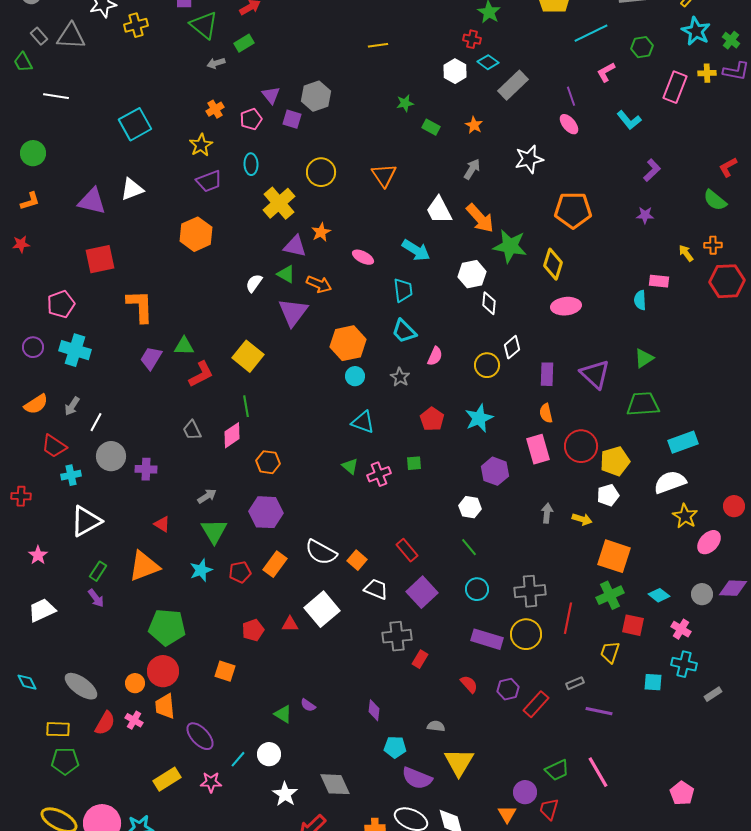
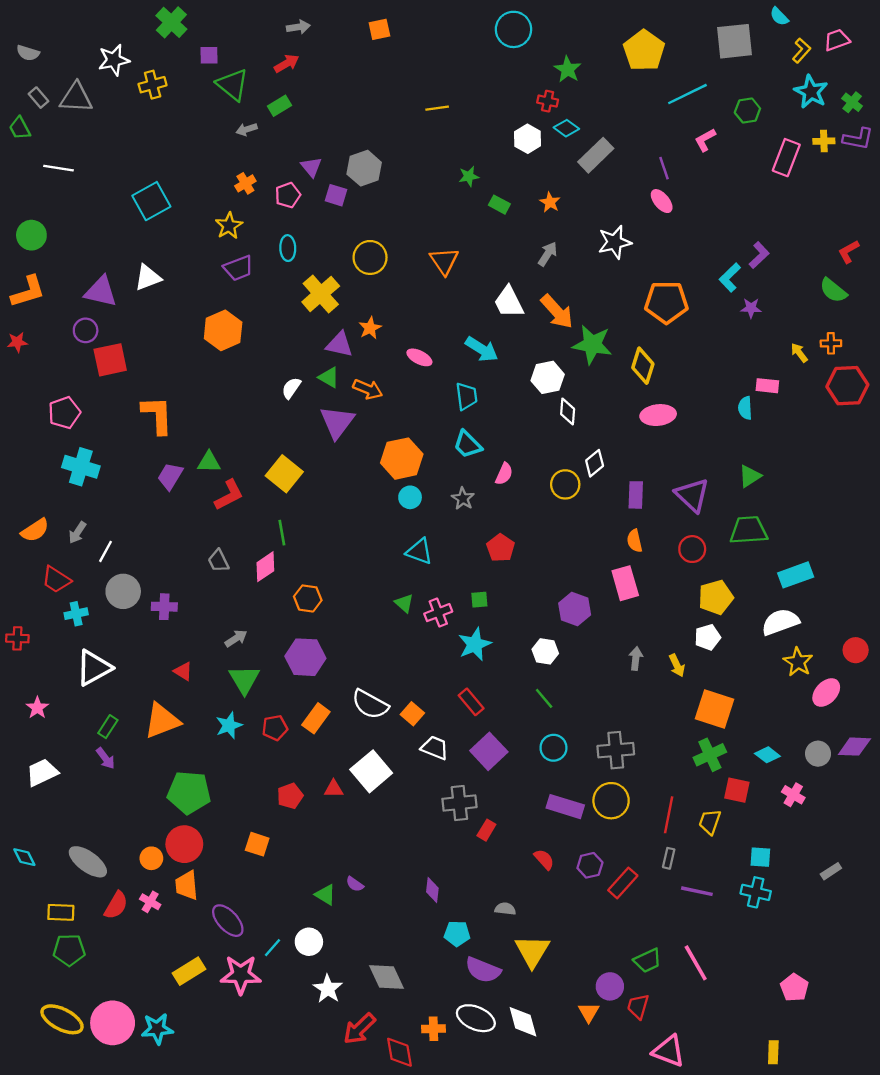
cyan L-shape: (629, 120) -> (730, 277), moved, turned 85
orange L-shape: (30, 201) -> (28, 292), size x1.5
purple circle: (33, 347) -> (86, 330), moved
cyan star: (479, 418) -> (475, 644), moved
red circle: (581, 446) -> (692, 549), moved, size x0.7
yellow arrow: (582, 519) -> (677, 665), turned 48
red line: (568, 618) -> (669, 815), moved
cyan cross: (684, 664) -> (756, 892), moved
gray rectangle: (575, 683) -> (669, 858), turned -54
pink star: (211, 782) -> (241, 975), size x1.6

